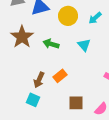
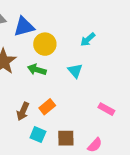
yellow circle: (68, 16) -> (45, 44), moved
cyan square: (33, 100) -> (38, 135), moved

